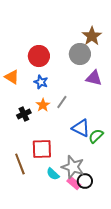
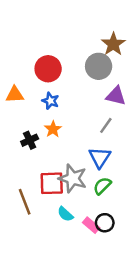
orange triangle: (12, 77) -> (15, 95), turned -35
gray line: (62, 102) -> (106, 125), moved
blue triangle: (81, 128) -> (100, 157), turned 36
green semicircle: (96, 136) -> (102, 186), moved
gray star: (73, 167) -> (73, 178), moved

